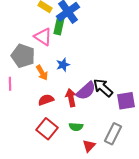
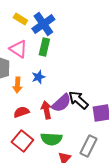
green rectangle: (59, 26) -> (44, 47), moved
orange arrow: (42, 73) -> (17, 85), turned 35
green semicircle: (76, 127) -> (51, 139), size x1.5

